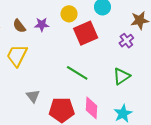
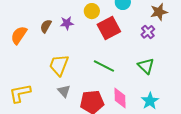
brown semicircle: (19, 26) -> (46, 26), turned 72
yellow trapezoid: (17, 56) -> (59, 65), moved
green triangle: (122, 76) -> (146, 66), turned -36

